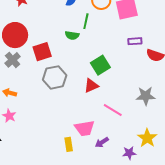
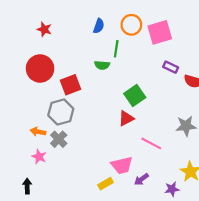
purple rectangle: (135, 41) -> (171, 67), turned 32
gray cross: (13, 60) -> (59, 139), moved
gray hexagon: (55, 77) -> (61, 112), moved
yellow rectangle: (69, 144) -> (106, 184), turned 72

